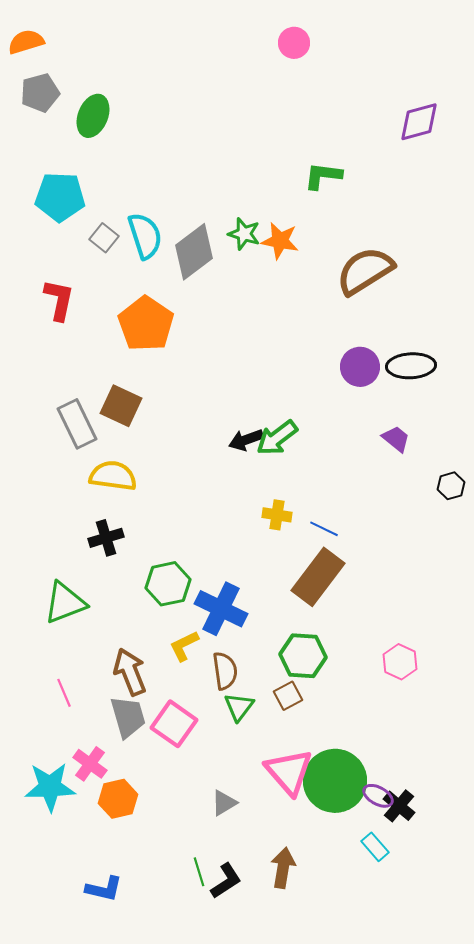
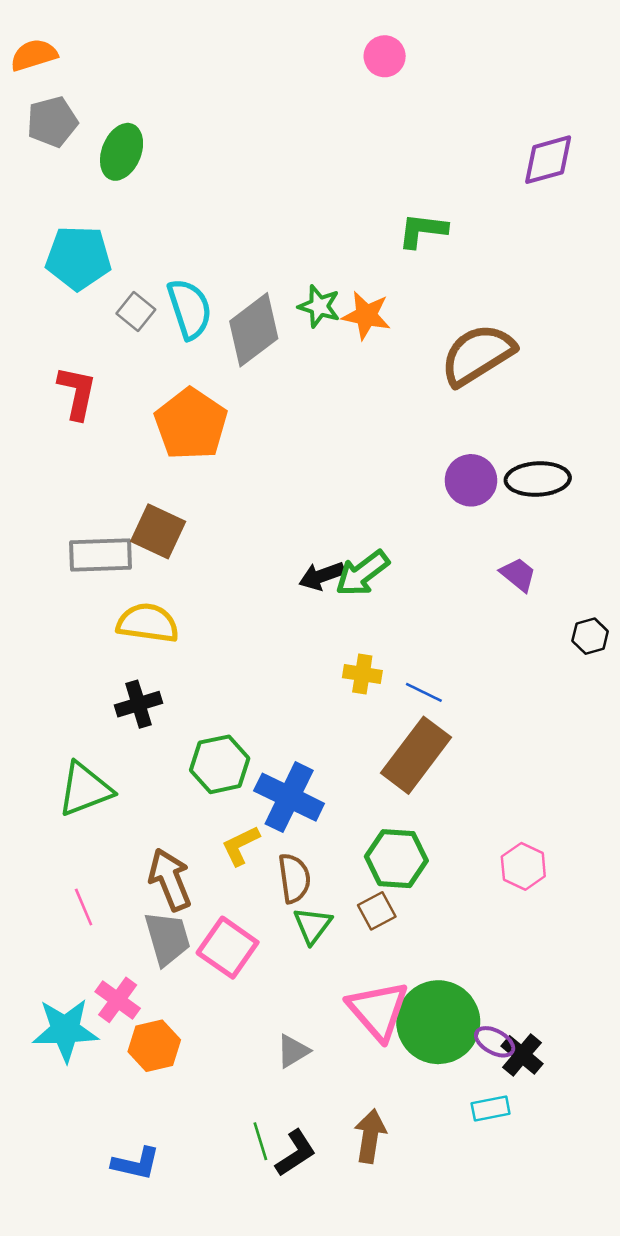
gray rectangle: (77, 424) -> (101, 555), turned -66
cyan rectangle: (375, 847) -> (491, 1109), turned -60

